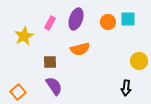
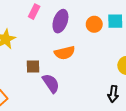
pink rectangle: (50, 23) -> (34, 12), moved
purple semicircle: (54, 86) -> (51, 83), moved

